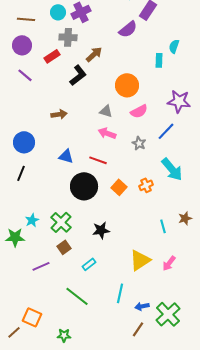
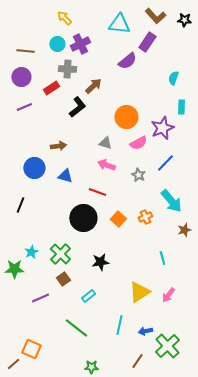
cyan rectangle: (159, 60) -> (181, 107), moved
purple line: (25, 75) -> (24, 107), turned -63
purple star: (179, 101) -> (162, 128), moved, turned -30
blue circle: (24, 142) -> (34, 168), moved
blue triangle: (66, 156) -> (65, 176), moved
brown star: (185, 218) -> (184, 230), moved
blue arrow: (142, 306) -> (145, 331), moved
green star: (64, 335) -> (91, 367), moved

